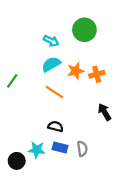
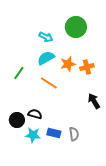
green line: (12, 81) -> (19, 73), moved
black semicircle: (56, 126) -> (35, 114), moved
black circle: (17, 161) -> (17, 120), moved

